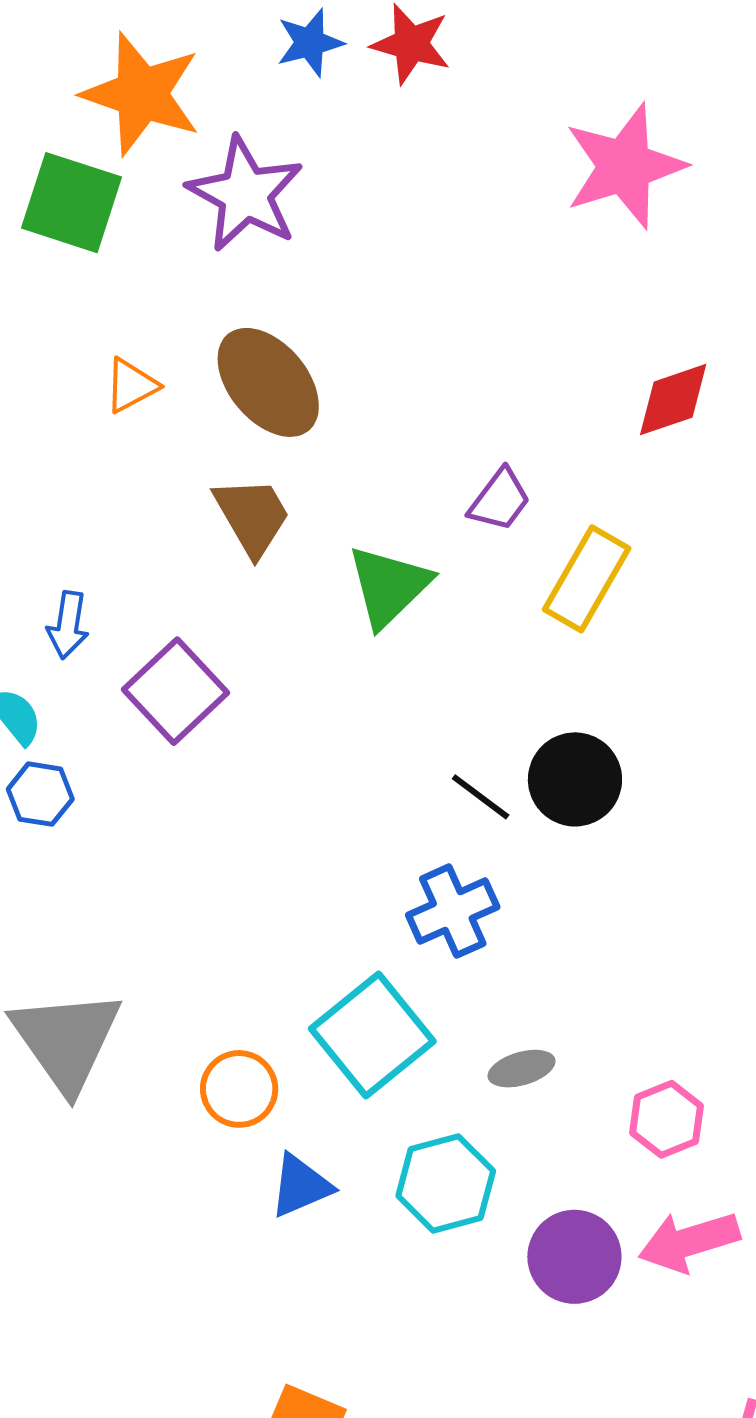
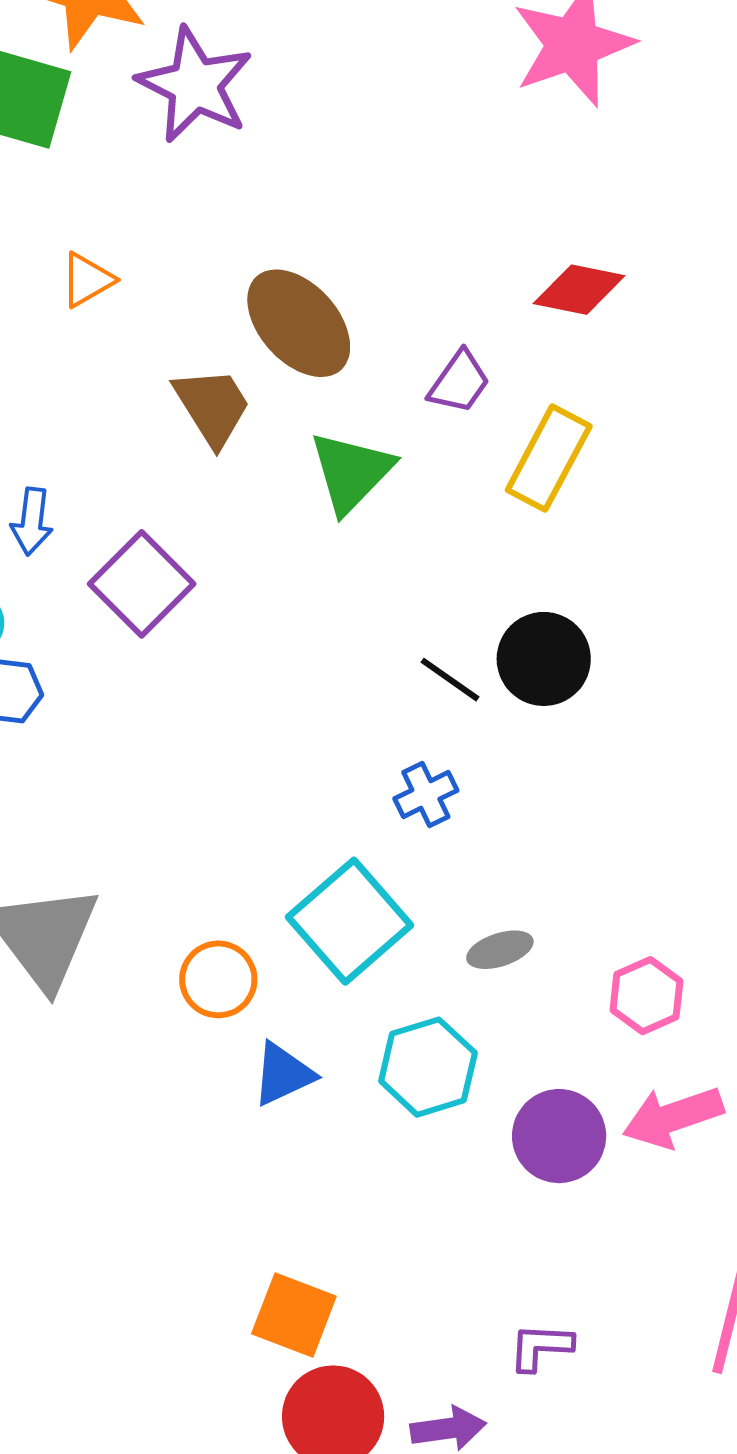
brown ellipse: (268, 382) -> (299, 323), moved
red diamond: (673, 400) -> (579, 290), moved, turned 32
blue cross: (453, 911) -> (426, 795), size x0.7

